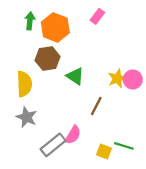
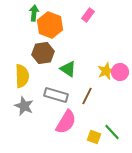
green arrow: (30, 21) -> (34, 13), moved
pink semicircle: (73, 135) -> (66, 122), size x1.4
gray rectangle: (53, 145) -> (56, 95), moved, turned 55
green line: (124, 146) -> (112, 132), turned 30

